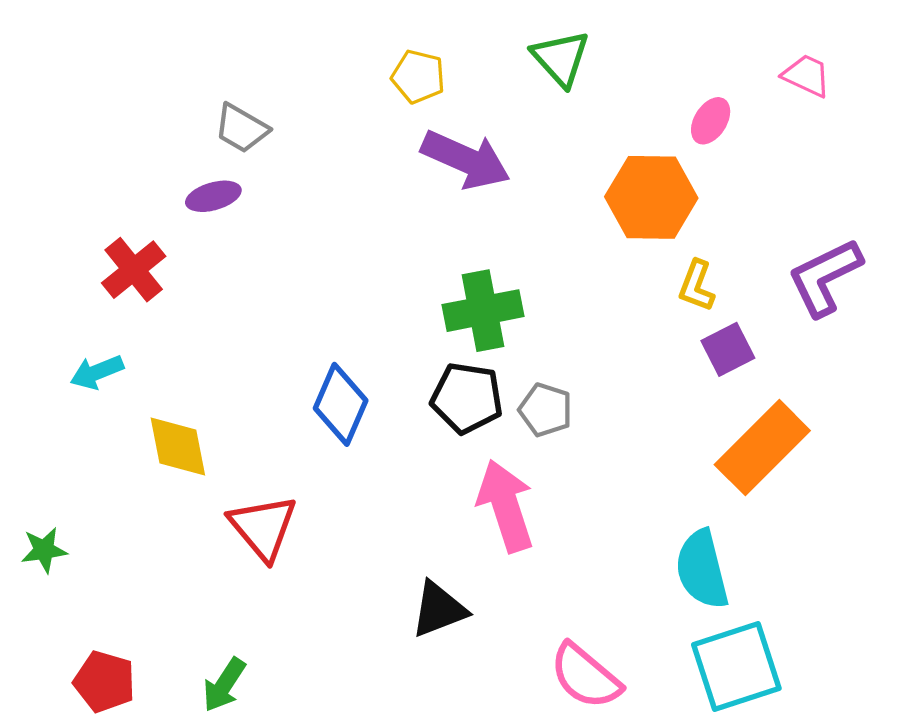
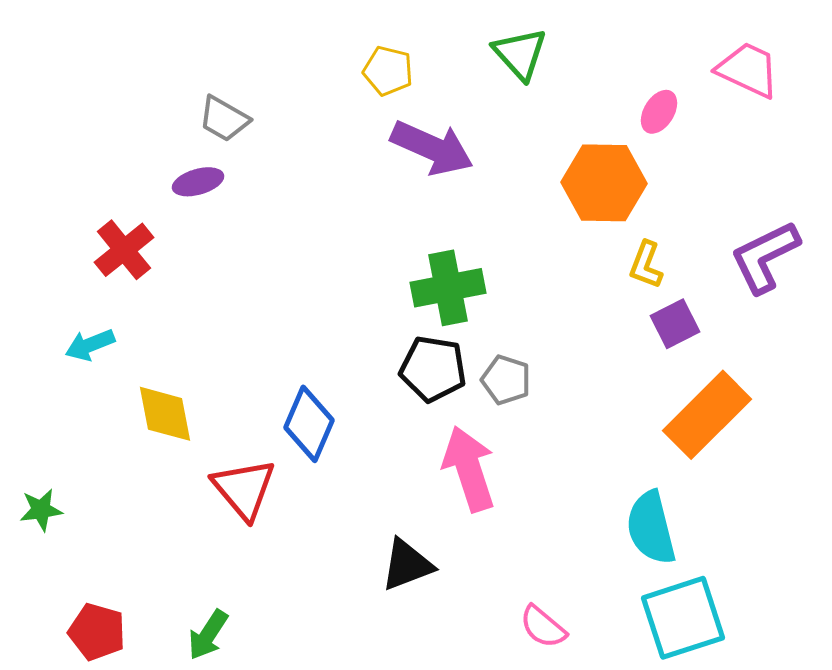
pink trapezoid: (807, 75) -> (748, 70), size x1.4
blue diamond: (341, 404) -> (309, 424), moved
pink semicircle: (585, 676) -> (543, 627), size x0.7

